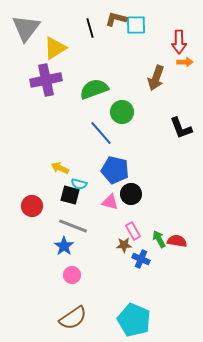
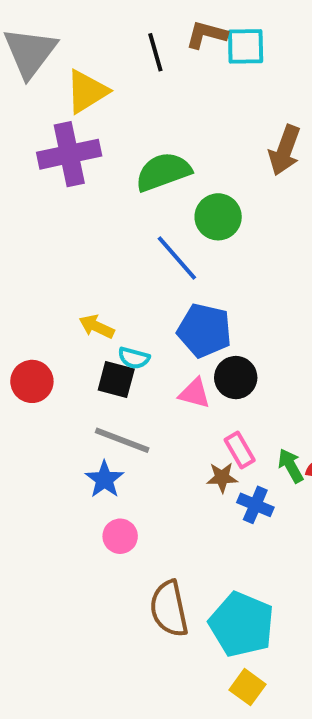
red circle: (32, 206) -> (32, 381), moved
brown semicircle: (73, 318) -> (169, 609), moved, turned 112

